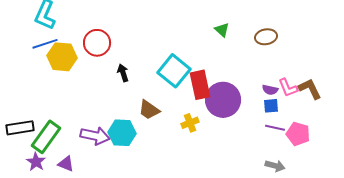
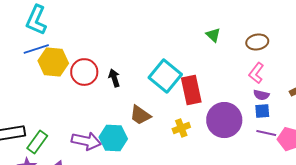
red circle: (97, 43) -> (84, 72), moved
pink L-shape: (288, 88) -> (256, 73), moved, turned 60
purple circle: (223, 100) -> (224, 120), moved
green rectangle: (46, 137) -> (37, 142), size x0.7

